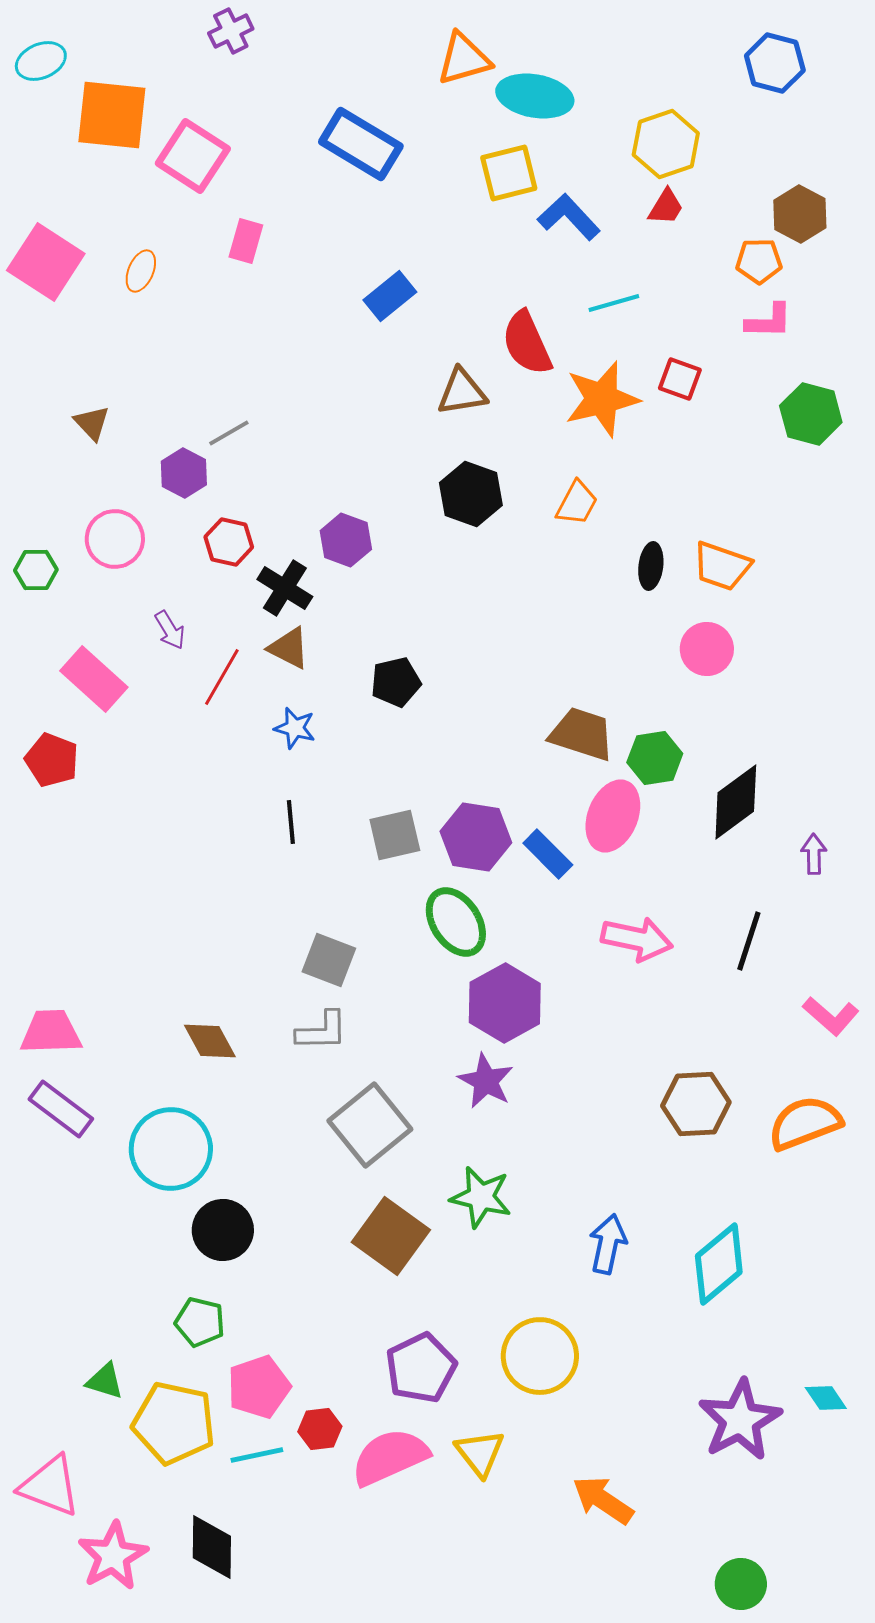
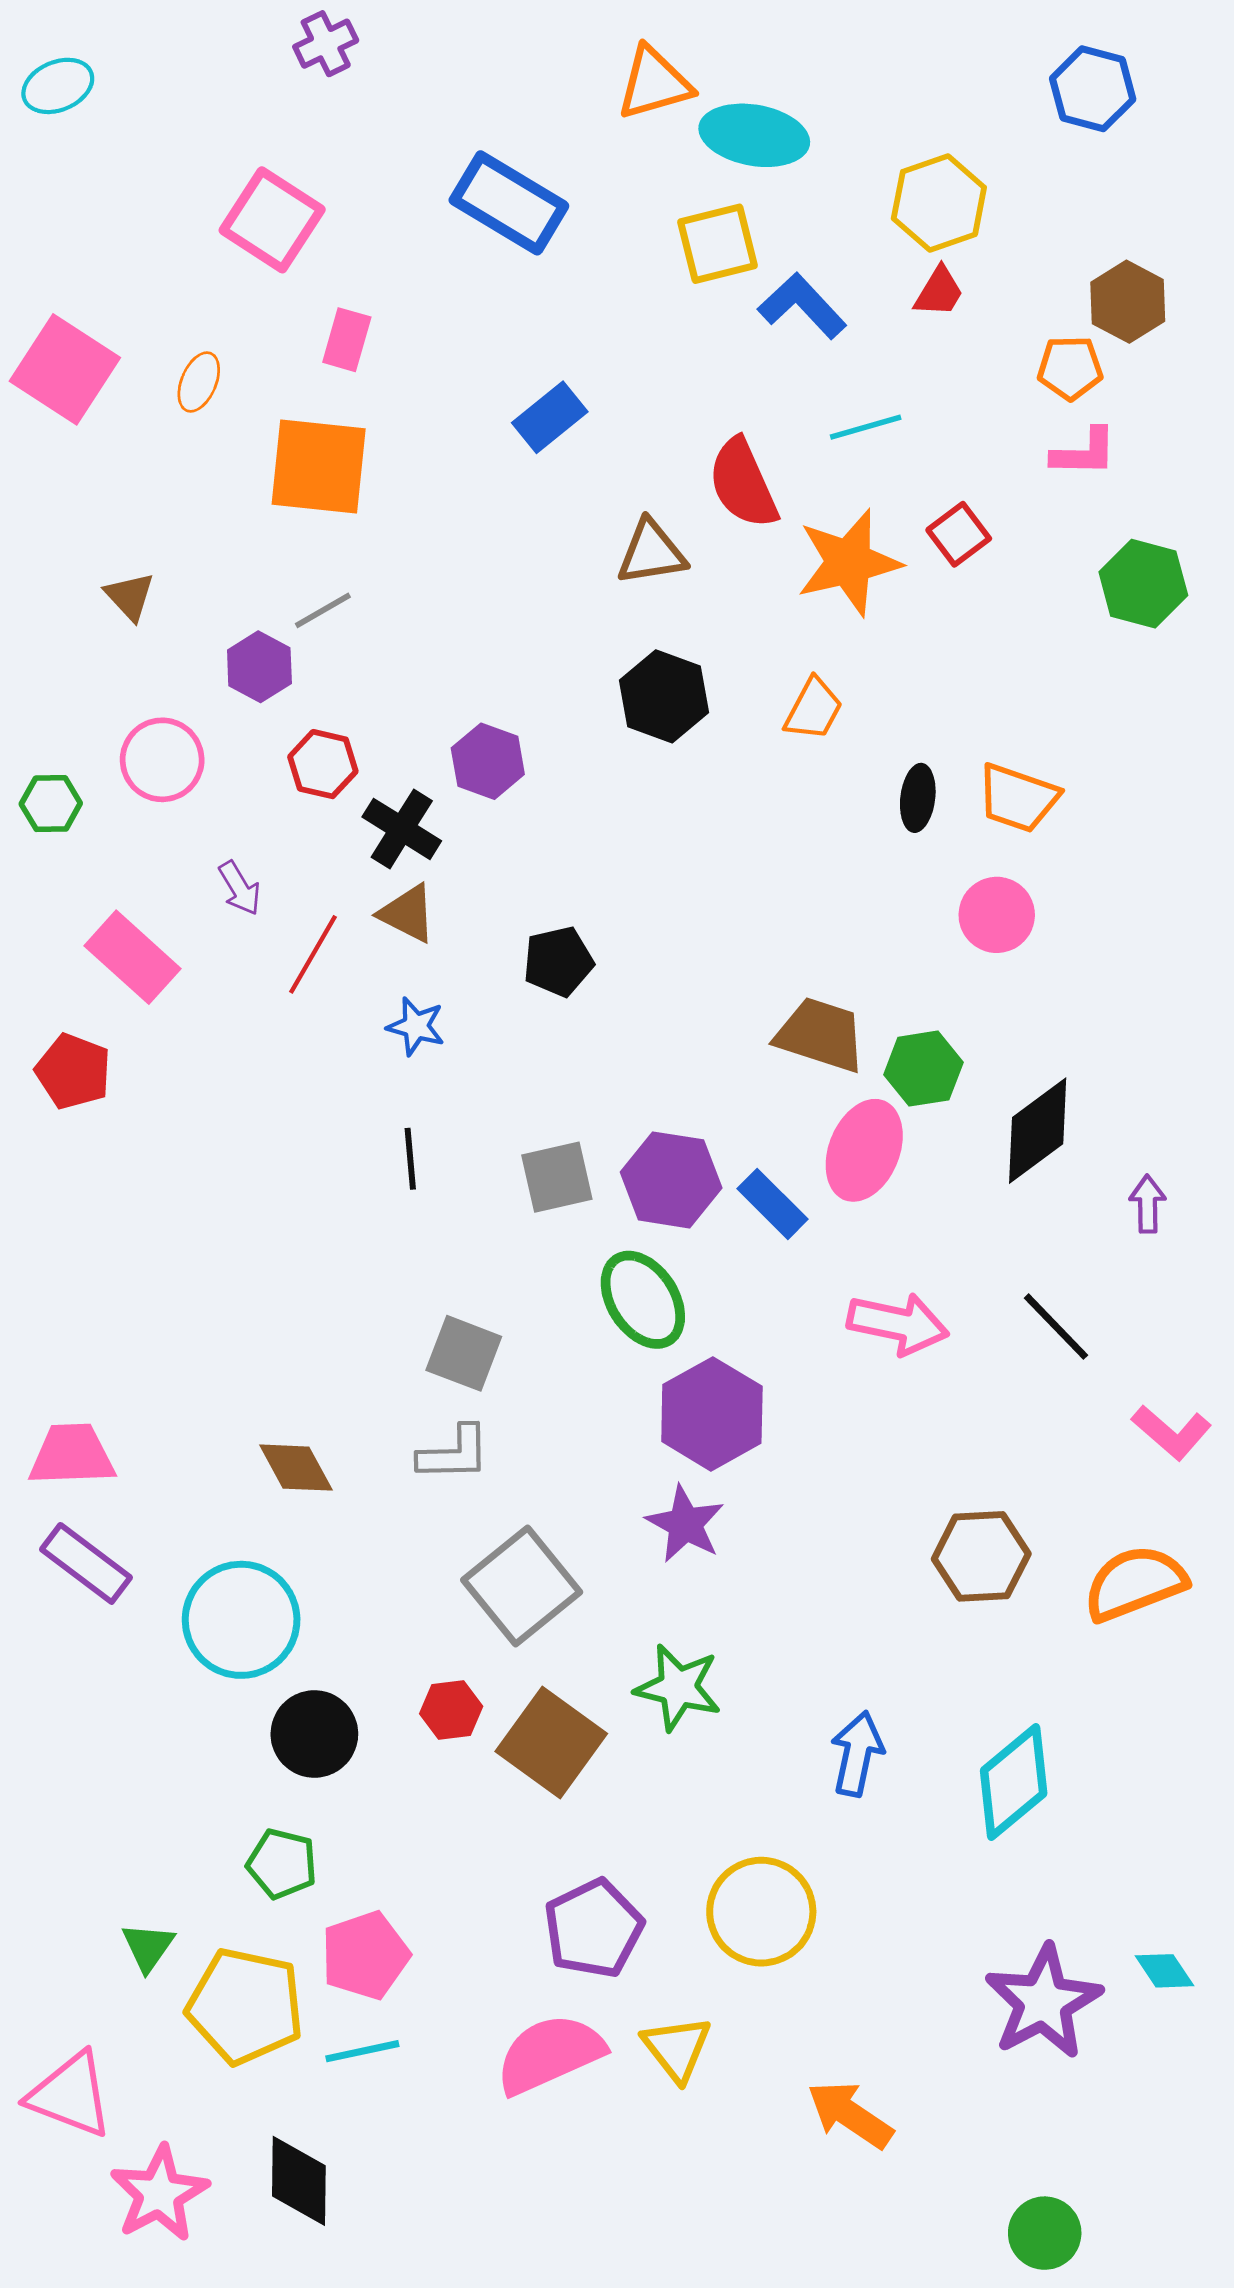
orange square: (112, 115) -> (319, 467), moved
red square: (680, 379) -> (959, 534), turned 33
black line: (749, 941) -> (1056, 1327), turned -62
green triangle: (105, 1381) -> (148, 1947), turned 48
red hexagon: (320, 1429) -> (451, 1710), moved

